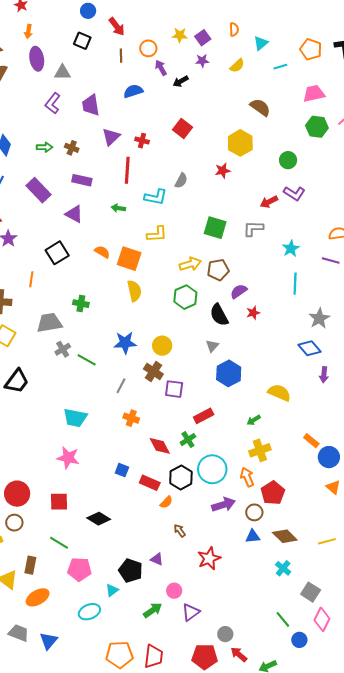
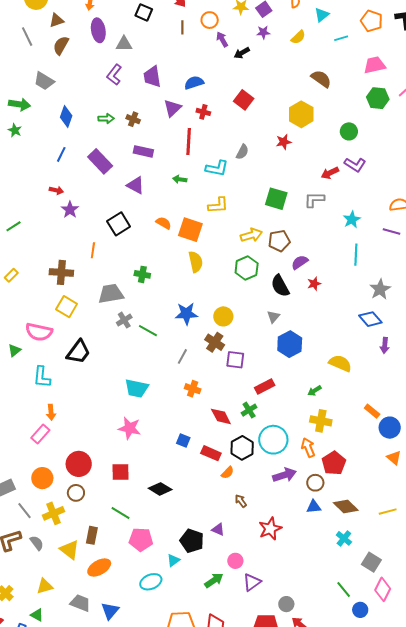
blue semicircle: (133, 91) -> (194, 83), moved
yellow cross: (260, 450) -> (321, 421), turned 30

